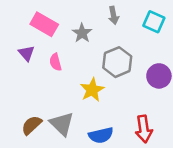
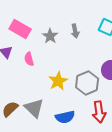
gray arrow: (114, 15) -> (75, 31), moved
gray hexagon: (117, 62) -> (87, 83), moved

